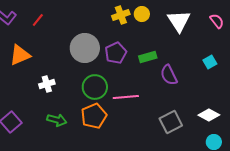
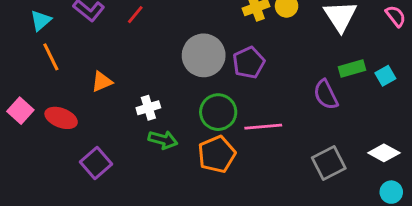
orange triangle: (20, 55) -> (102, 82), moved, size x0.7
green rectangle: (148, 57) -> (352, 68), moved
green arrow: (57, 120) -> (163, 140), moved

